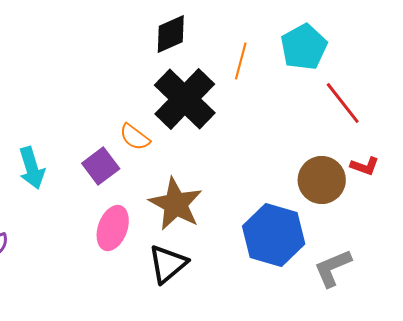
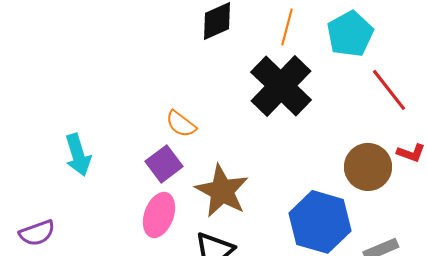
orange line: (241, 61) -> (287, 27), moved
black cross: (185, 99) -> (281, 86), moved
purple square: (101, 166) -> (164, 164), moved

